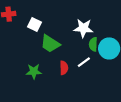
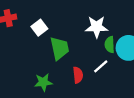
white square: (34, 24) -> (39, 28), turned 32
green trapezoid: (50, 44) -> (60, 48), turned -130

